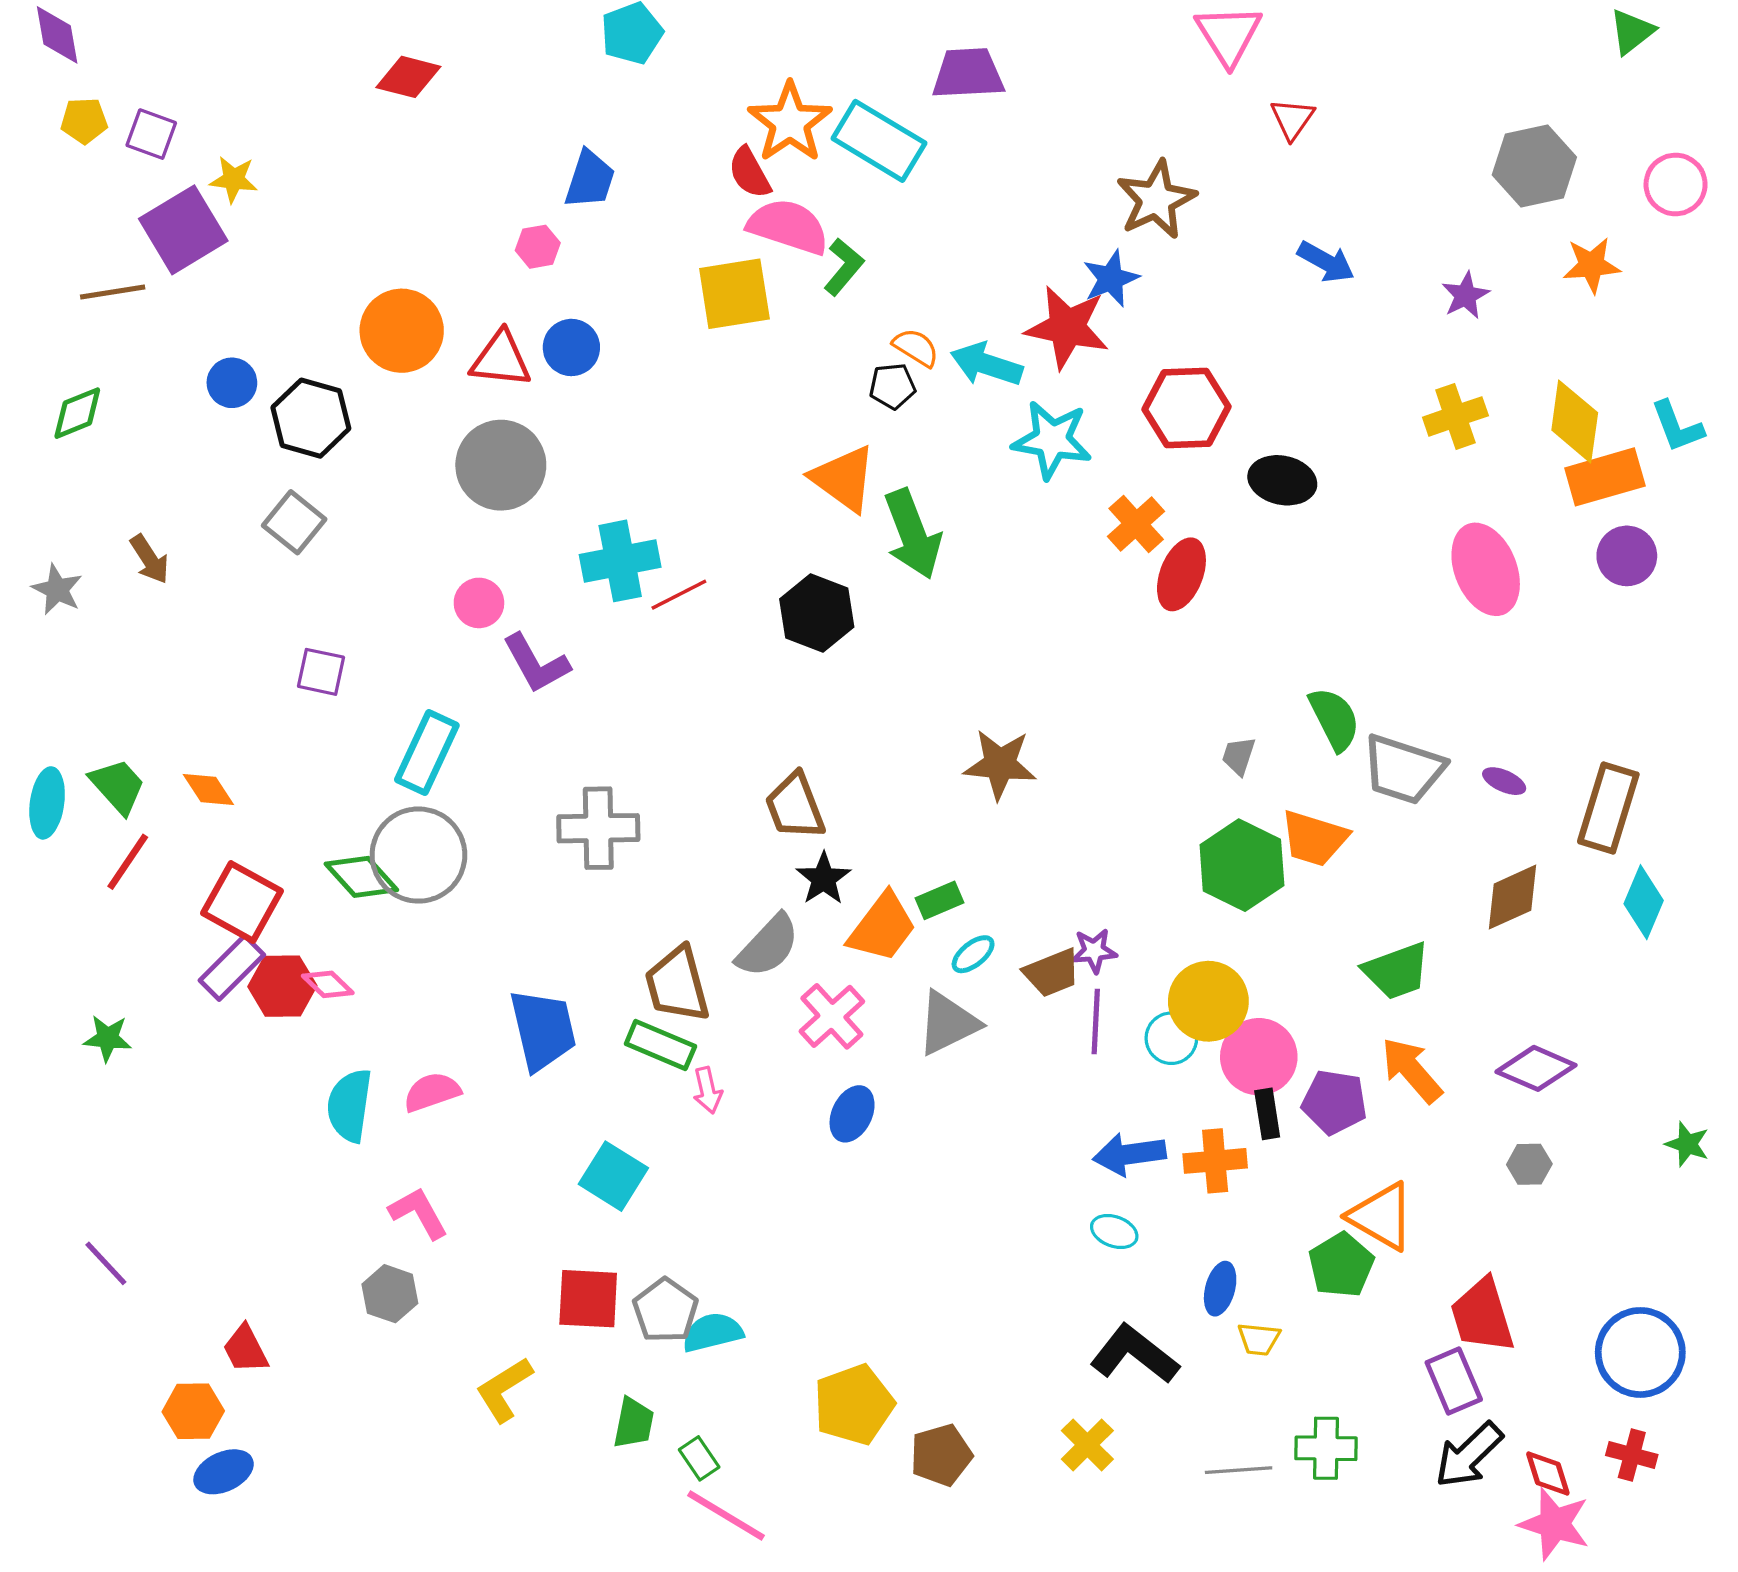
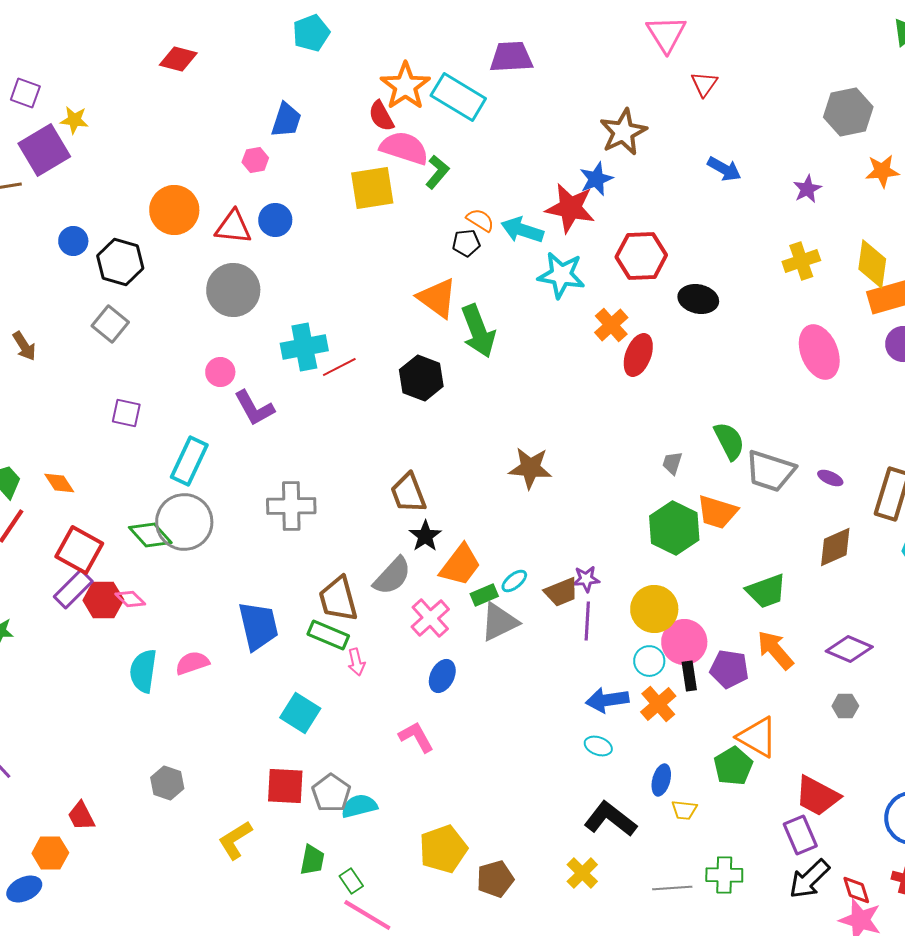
green rectangle: (939, 900) -> (484, 595), moved
cyan circle: (1171, 1038) -> (649, 661), moved
orange cross: (1215, 1161) -> (658, 704), turned -36
pink L-shape: (418, 1213) -> (416, 737), moved
red trapezoid: (1482, 1316) -> (817, 796), turned -45
blue ellipse: (224, 1472) -> (24, 889), moved

